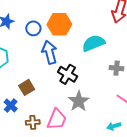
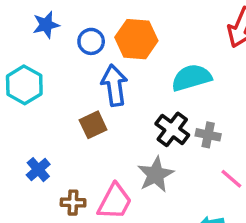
gray cross: (117, 68) -> (208, 135), moved
black cross: (68, 74) -> (172, 129), moved
brown square: (27, 87) -> (93, 125), moved

